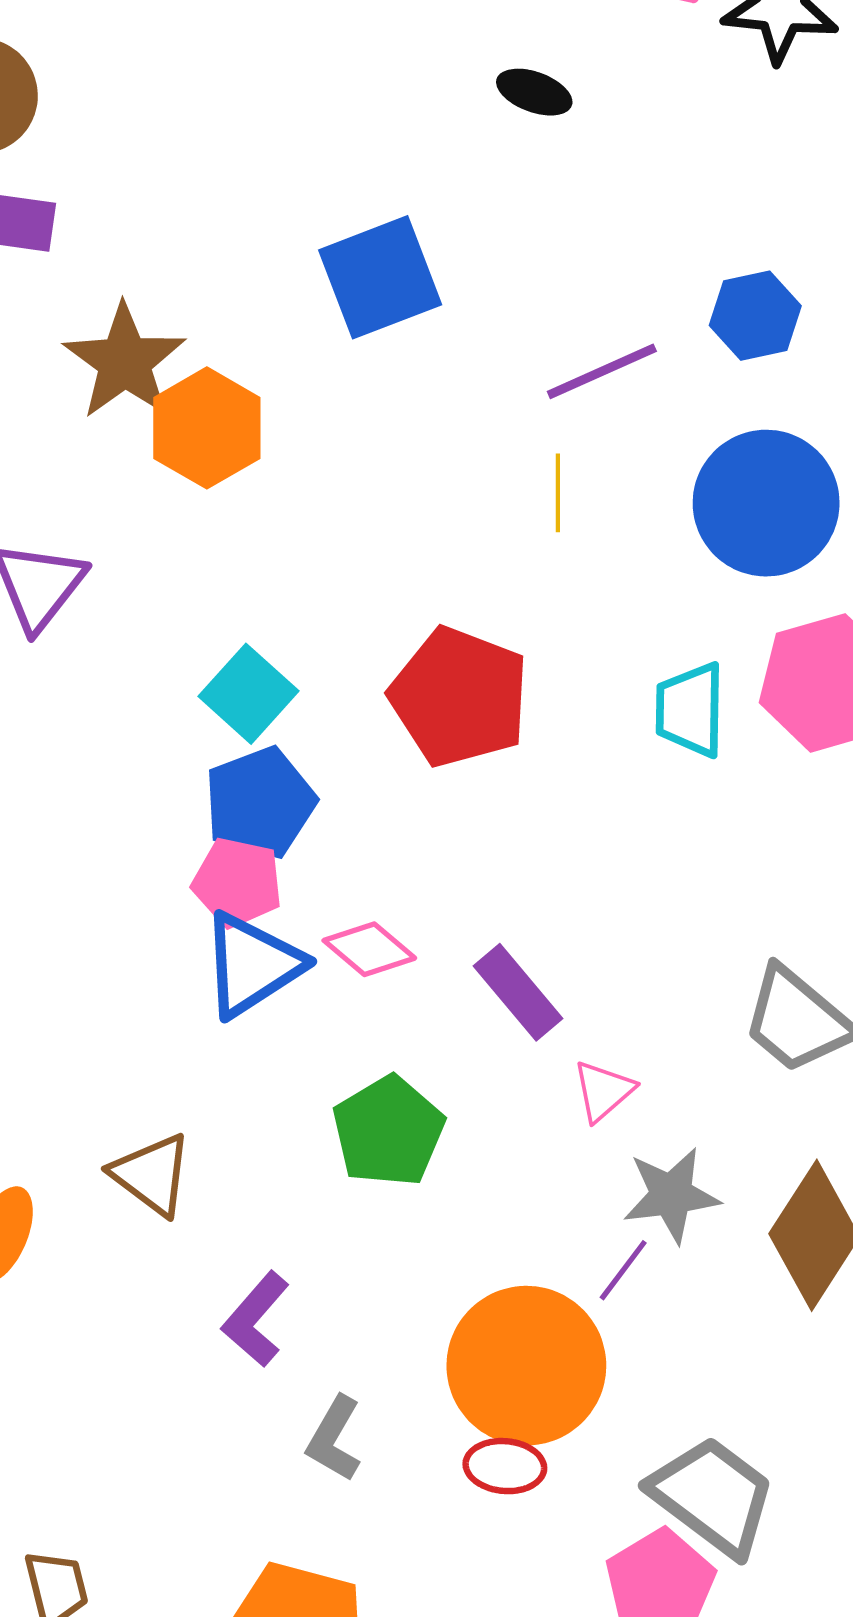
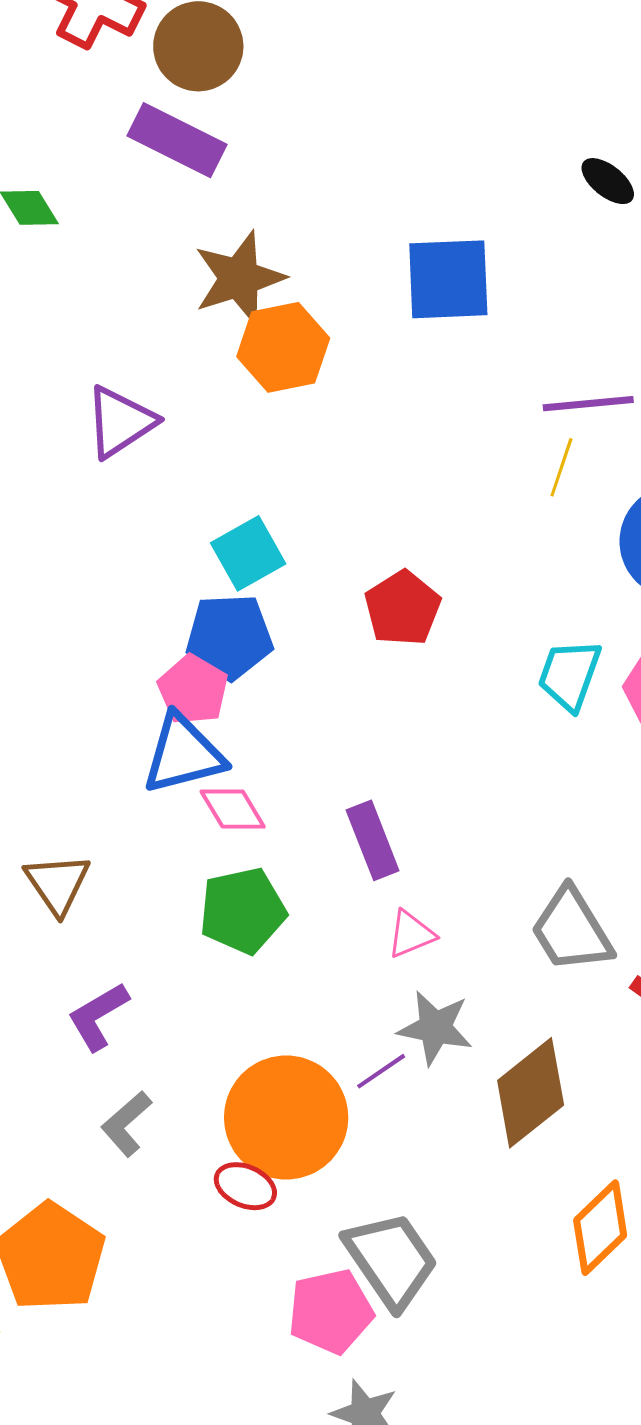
yellow line: (558, 493) -> (561, 467), moved
red pentagon: (459, 697) -> (403, 608), size x0.7
pink diamond: (369, 949) -> (233, 809), moved

